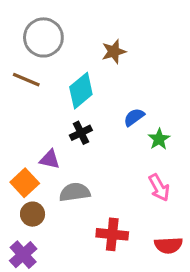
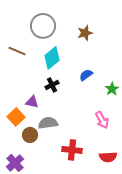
gray circle: (43, 37) -> (43, 26), moved
brown star: (114, 52) -> (85, 33), moved
green star: (159, 139) -> (112, 89), moved
brown circle: (33, 214) -> (30, 135), moved

